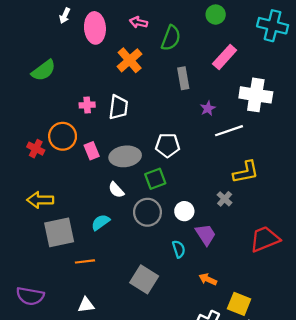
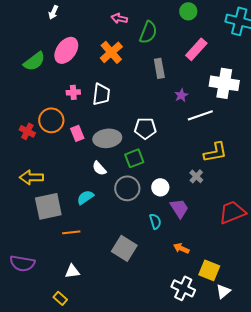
pink ellipse: (95, 28) -> (66, 50), moved, turned 40

